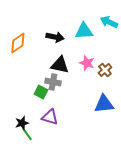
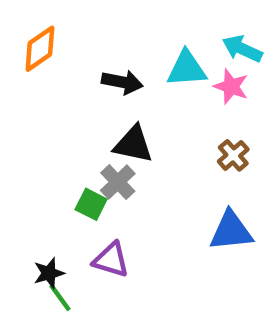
orange diamond: (18, 43) -> (40, 49), moved
pink star: (87, 63) -> (231, 87), moved
gray cross: (53, 82) -> (118, 182), turned 35

